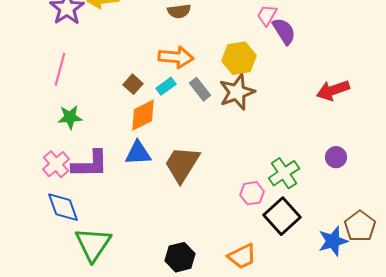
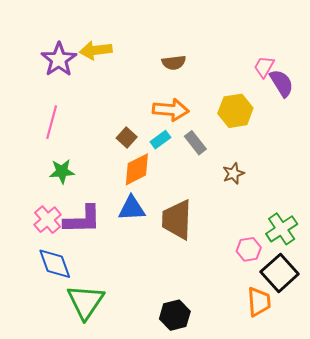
brown star: (237, 92) -> (233, 173), moved, size x0.6
brown trapezoid: (182, 164) -> (177, 220), turned -30
orange trapezoid: (242, 256) -> (259, 302), moved, turned -68

